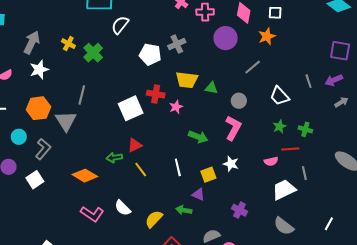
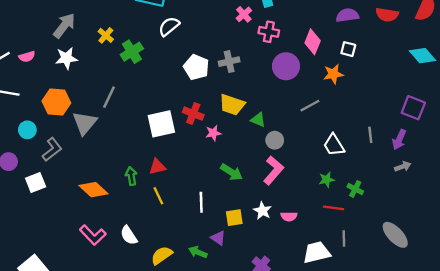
purple arrow: (334, 80) -> (399, 140), turned -54
gray circle: (239, 101) -> (275, 140), moved
green arrow: (114, 158) -> (131, 176), turned 77
pink semicircle: (271, 161) -> (289, 216), moved

